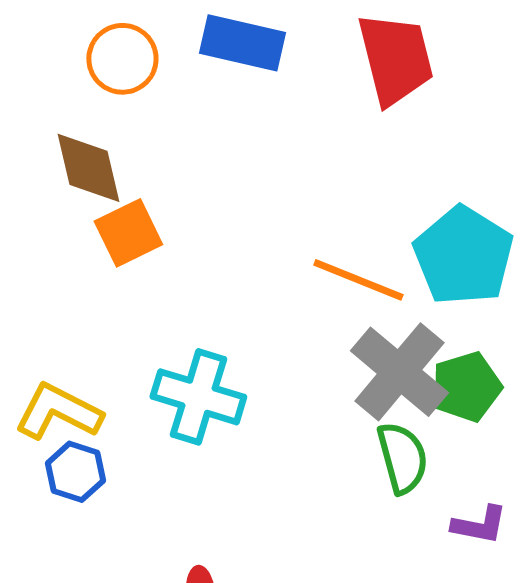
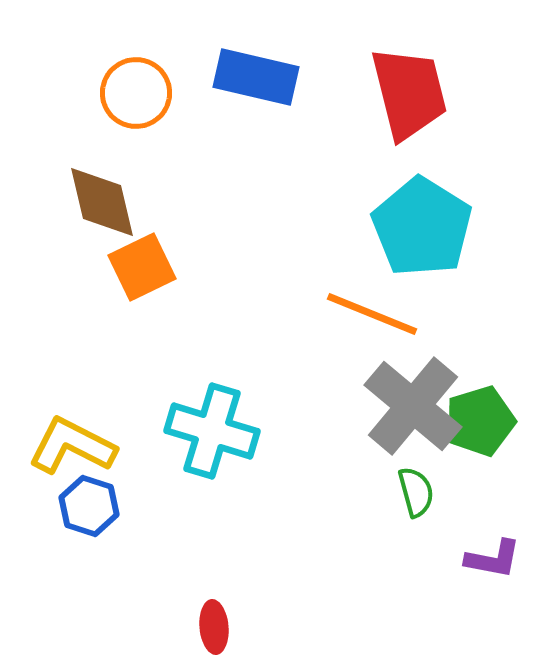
cyan pentagon: (463, 256) -> (422, 227), moved
green semicircle: (402, 458) -> (416, 492), size x0.7

